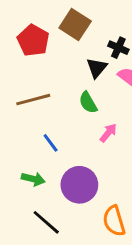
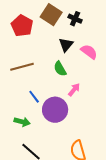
black cross: (118, 48) -> (75, 19), moved
purple circle: (79, 185) -> (55, 110), moved

